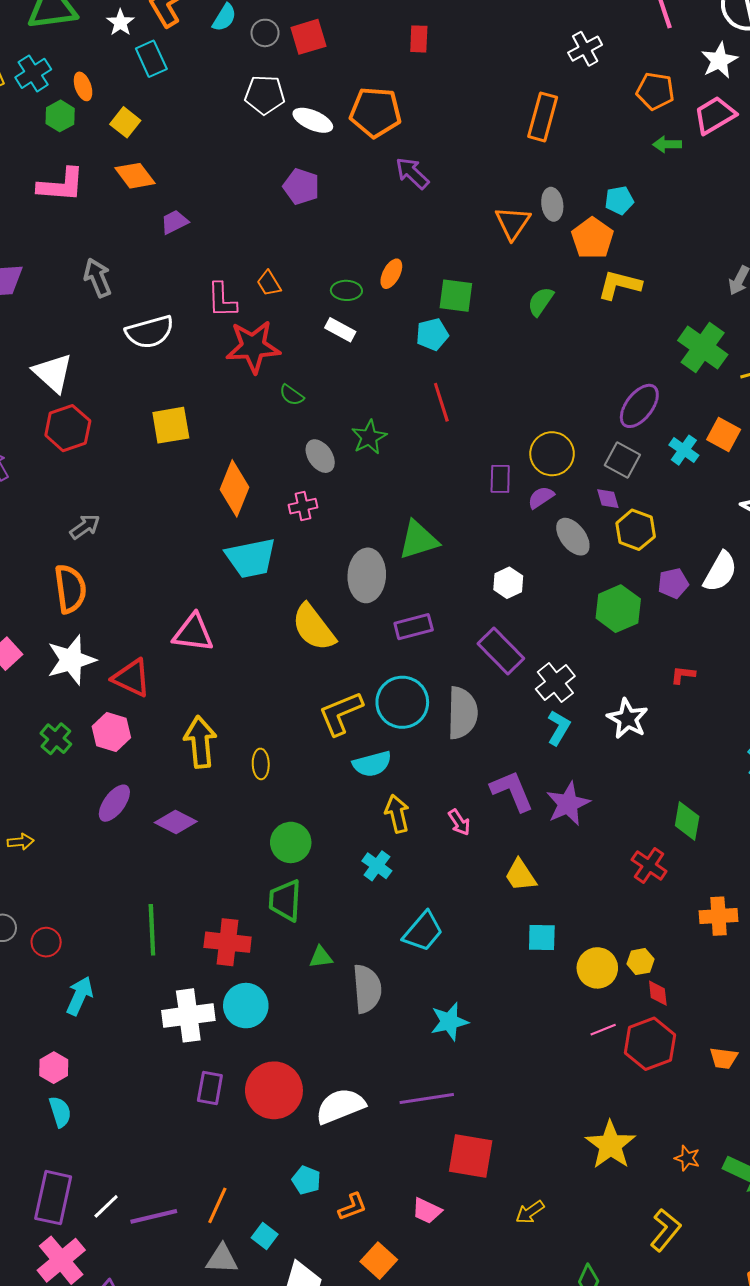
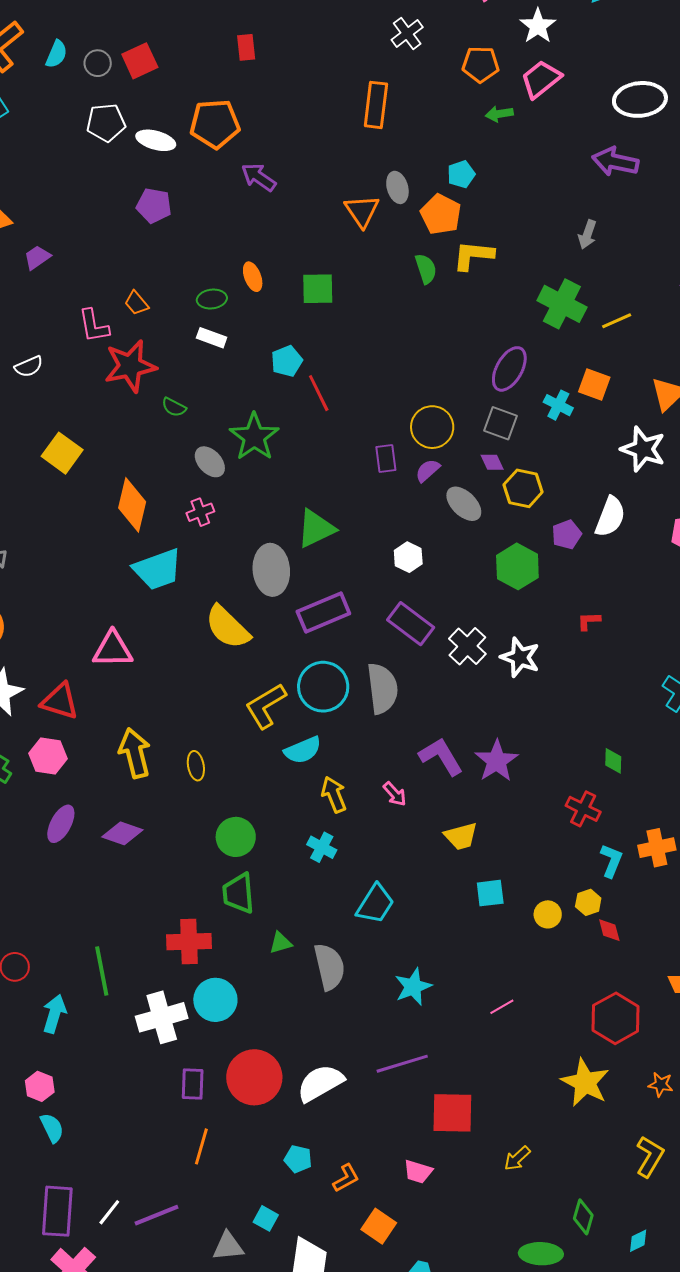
orange ellipse: (391, 274) -> (253, 277), turned -40
green semicircle: (541, 301) -> (426, 269), moved, turned 136
white semicircle: (150, 332) -> (29, 367), size x0.6
cyan pentagon: (432, 334) -> (287, 361), moved
yellow square: (171, 425) -> (62, 453), turned -36
green star: (369, 437) -> (254, 437), size x1.4
purple rectangle: (414, 627) -> (323, 613), size x1.4
white star: (627, 719) -> (520, 657), moved
cyan L-shape: (559, 728) -> (611, 861), moved
green diamond: (687, 821) -> (613, 761), size x0.7
yellow trapezoid: (521, 875) -> (461, 836), turned -63
green line: (152, 930) -> (102, 971), moved
yellow circle: (597, 968) -> (548, 914), size x0.7
pink line: (603, 1030) -> (502, 1007), moved
red hexagon: (650, 1044) -> (616, 1018), moved
orange line: (217, 1205) -> (201, 1146), moved

